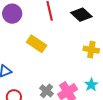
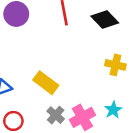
yellow rectangle: (37, 44) -> (46, 83), moved

